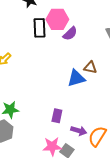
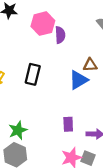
black rectangle: (39, 28) -> (33, 74), moved, turned 30
purple semicircle: (70, 34) -> (60, 35), turned -35

